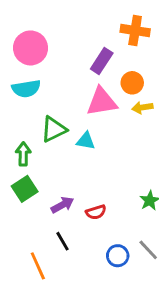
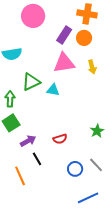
pink circle: (31, 48) -> (33, 16), moved
orange circle: (132, 83) -> (84, 38), moved
yellow arrow: (142, 108) -> (92, 67), turned -96
purple arrow: (62, 205) -> (28, 141), moved

